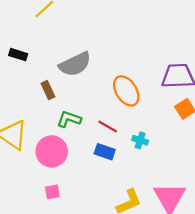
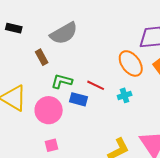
orange ellipse: (126, 91) -> (131, 63), moved
cyan cross: (140, 140) -> (125, 95), turned -32
blue rectangle: (105, 152) -> (79, 99), moved

